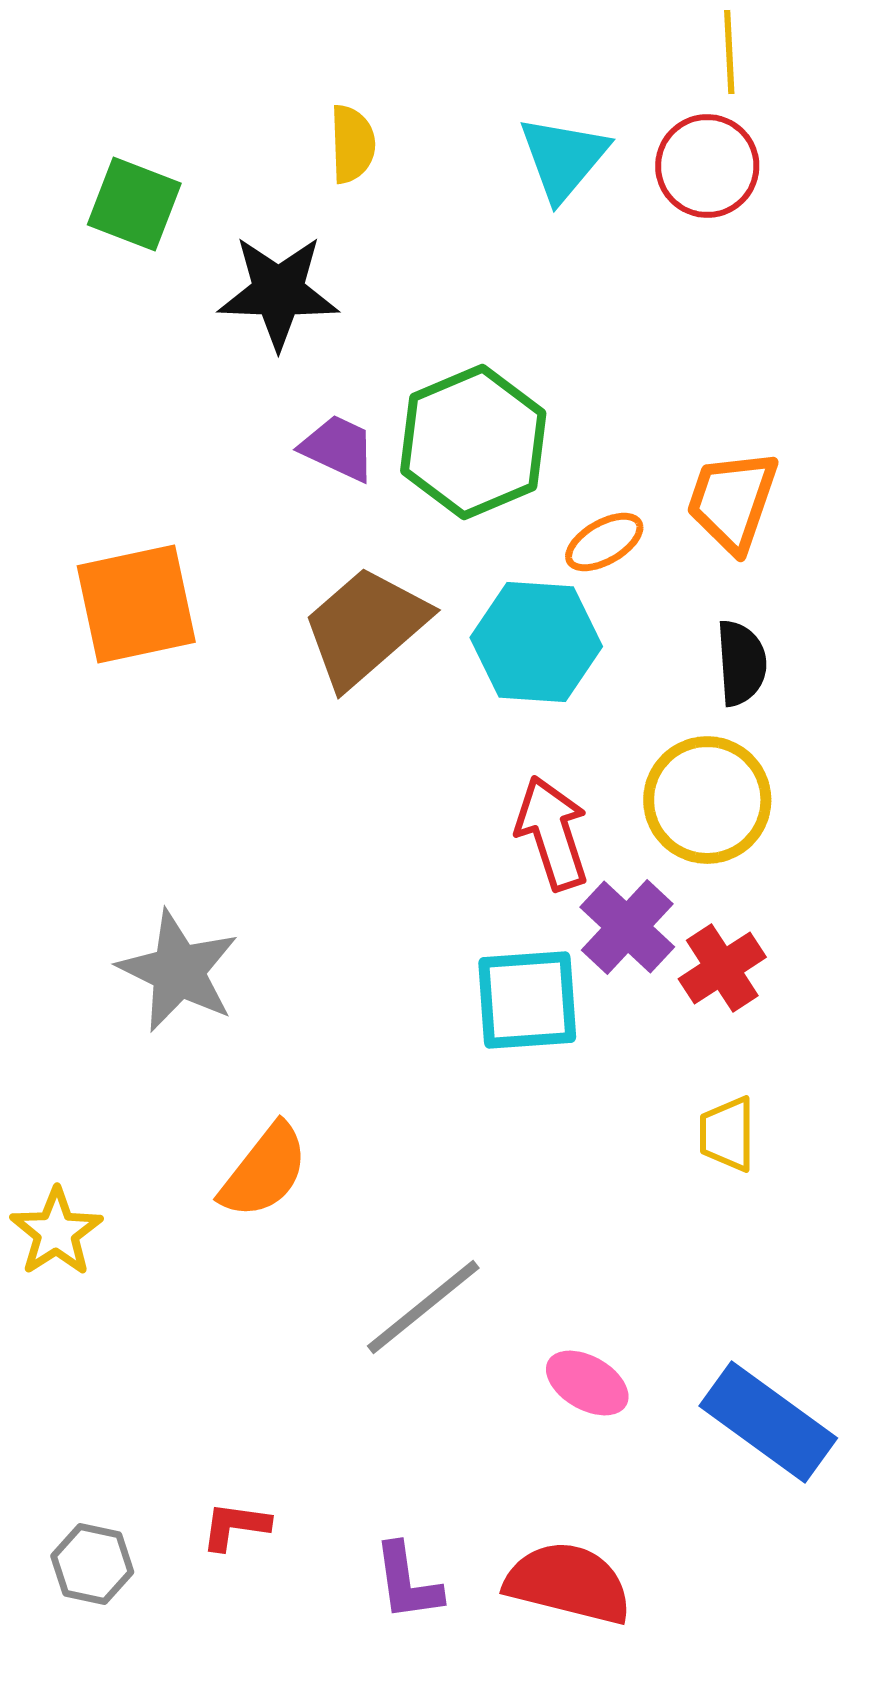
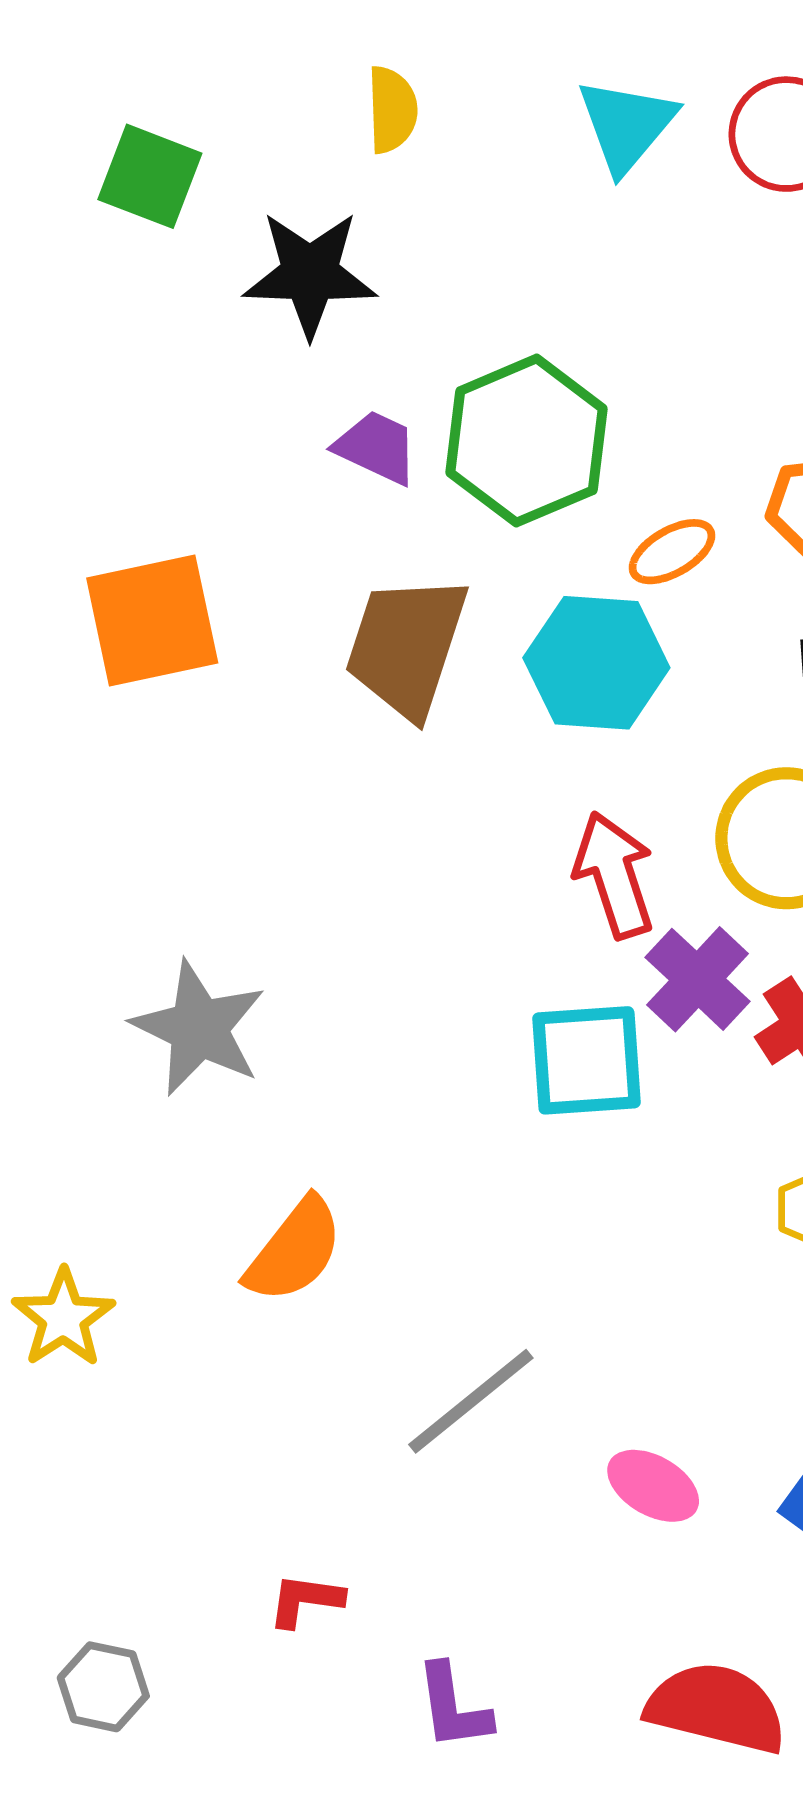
brown trapezoid: (365, 627) -> (407, 646), turned -31
red L-shape: (235, 1526) -> (305, 1600), moved
red semicircle: (568, 1583) -> (716, 1708), moved

